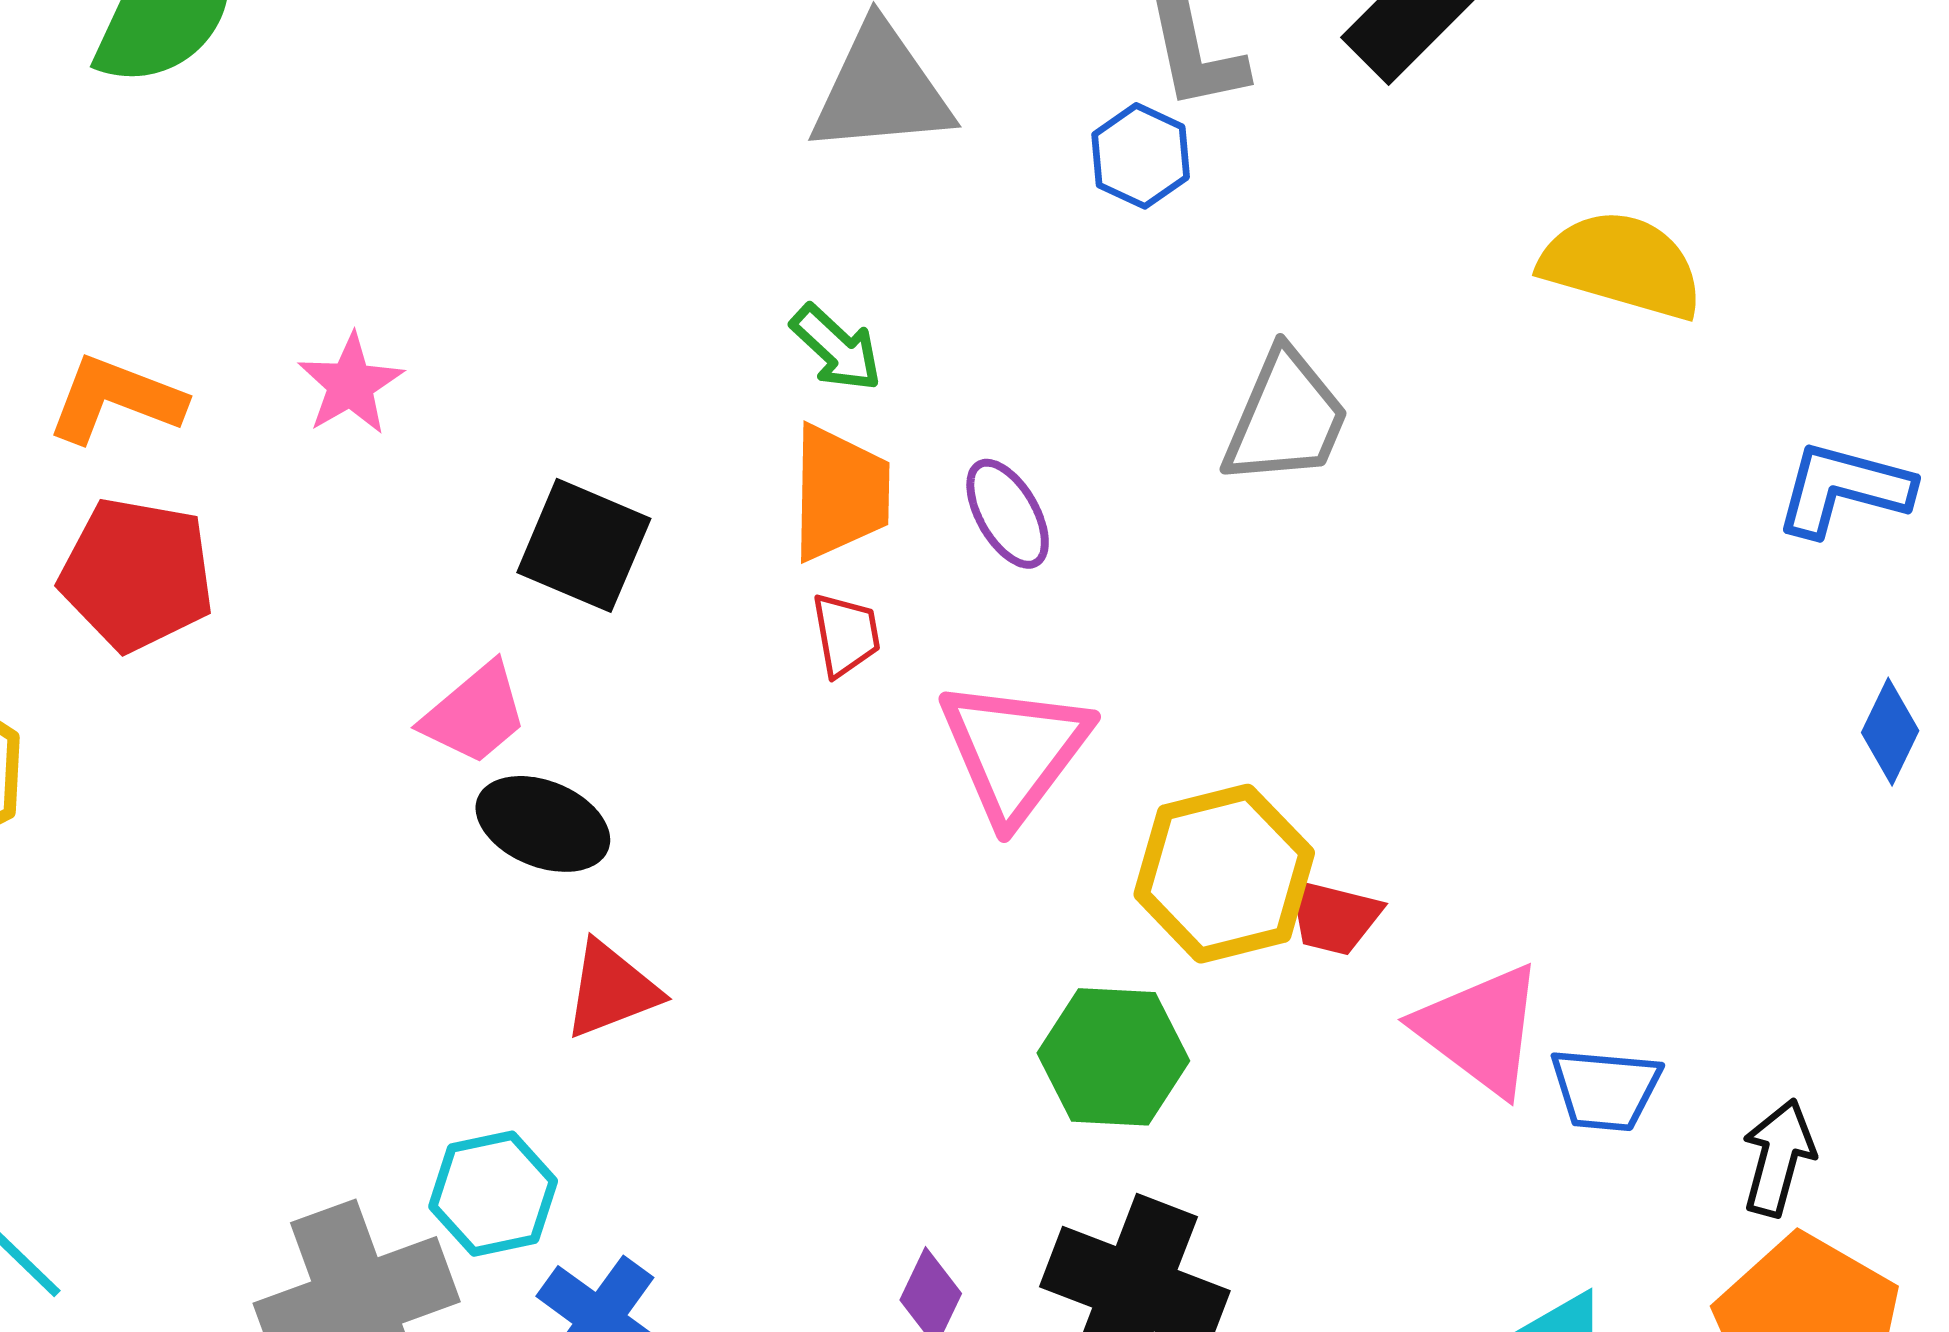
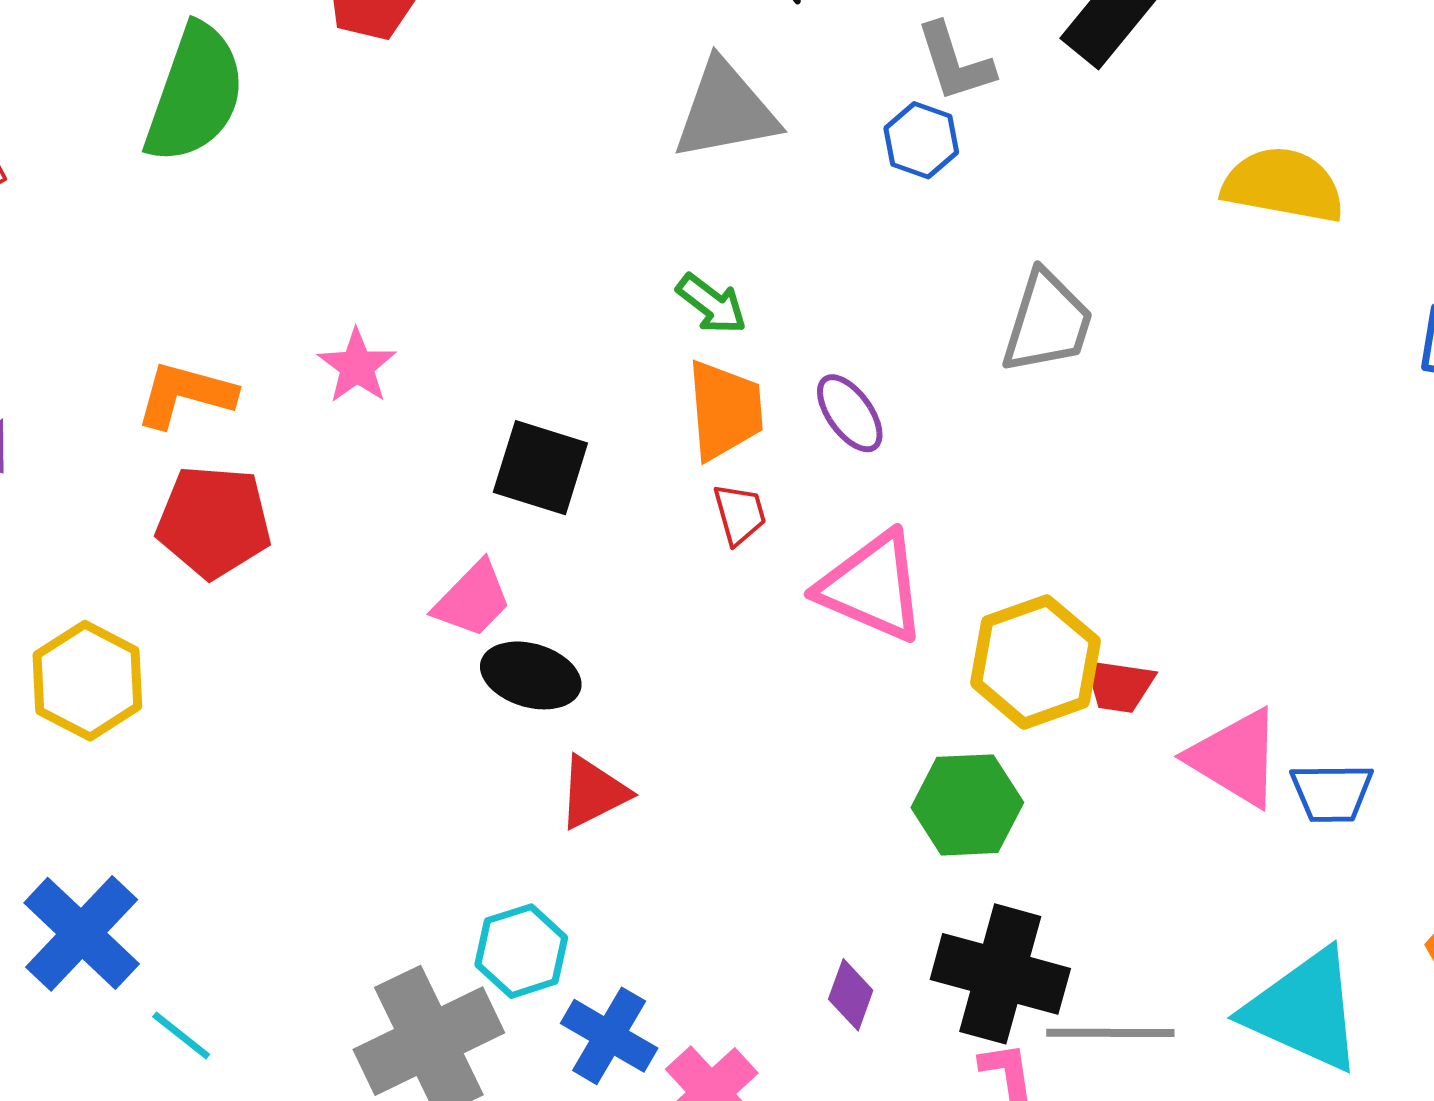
pink triangle: (1015, 750) -> (872, 587), turned -38

